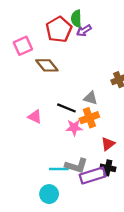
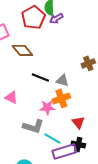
black line: (66, 108) -> (40, 77), moved
red triangle: (108, 144) -> (78, 122), turned -32
gray L-shape: (76, 166) -> (33, 126), moved
cyan line: (59, 169) -> (52, 138), moved, turned 30

